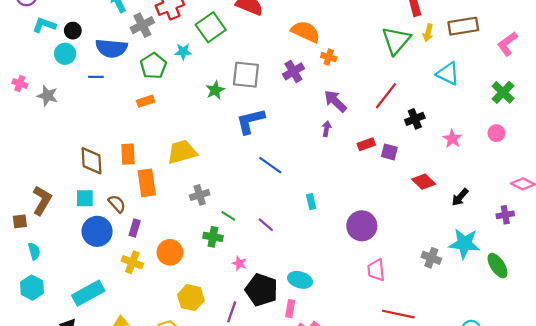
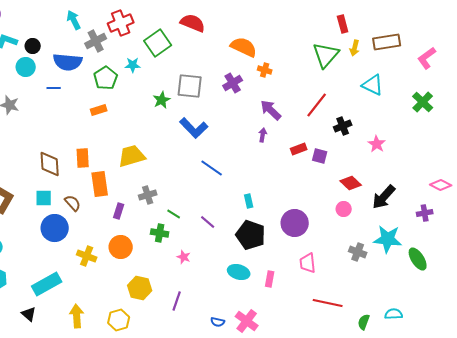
blue L-shape: (250, 121) -> (194, 128), turned -120
pink circle: (496, 133) -> (344, 209), moved
black arrow: (460, 197) -> (384, 197), size x1.5
purple rectangle: (135, 228) -> (119, 211), moved
black pentagon: (261, 290) -> (251, 235), moved
pink rectangle: (290, 309) -> (270, 279), moved

